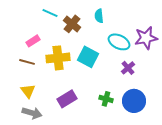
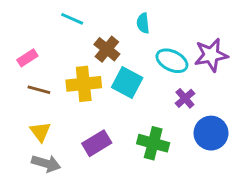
brown cross: (72, 24) -> (107, 49), moved
pink rectangle: (33, 41) -> (27, 58), moved
green cross: (106, 99) -> (153, 143), size x1.5
blue circle: (134, 101) -> (211, 133), moved

